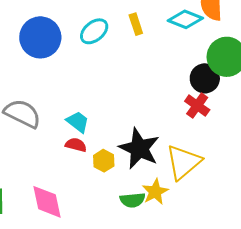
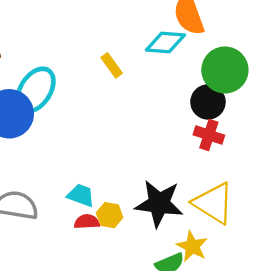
cyan ellipse: (94, 31) -> (36, 90), moved, size x1.4
yellow hexagon: (104, 161) -> (110, 215), moved
yellow triangle: (184, 162) -> (214, 203), turned -30

